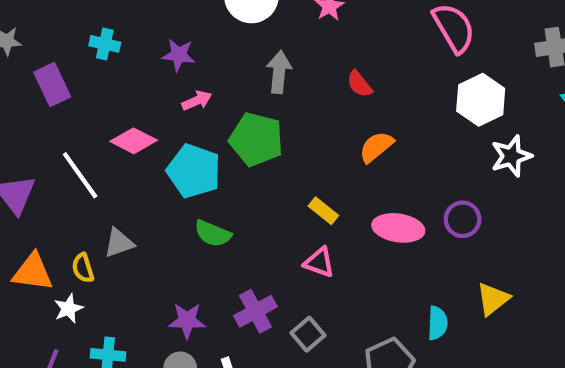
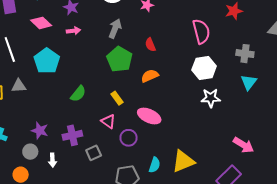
green pentagon: (256, 139) -> (119, 59), moved
pink diamond: (134, 141) -> (41, 23), moved
cyan pentagon: (194, 171) -> (47, 61), moved
purple circle: (463, 219) -> (129, 138), moved
green semicircle: (213, 234) -> (78, 94), moved, turned -90
yellow triangle: (493, 299) -> (183, 161), size x1.4

